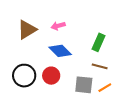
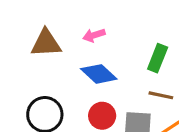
brown triangle: (27, 30) -> (46, 43), turned 30
red circle: (51, 76) -> (102, 116), moved

